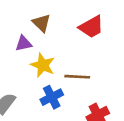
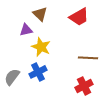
brown line: (77, 77) -> (88, 58), moved
blue cross: (52, 97) -> (38, 72), moved

